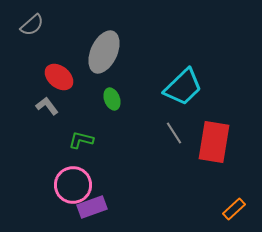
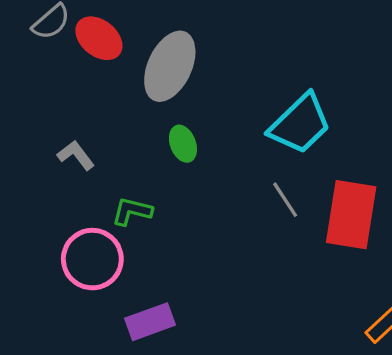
red ellipse: (59, 77) -> (99, 38), moved
pink circle: (73, 185) -> (92, 259), moved

